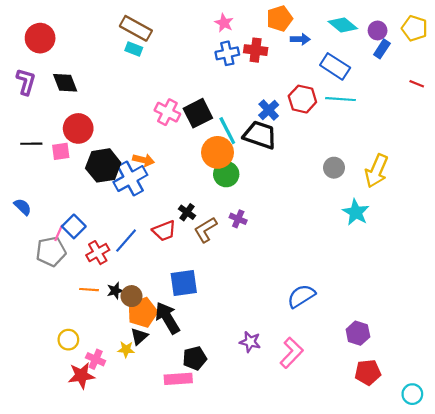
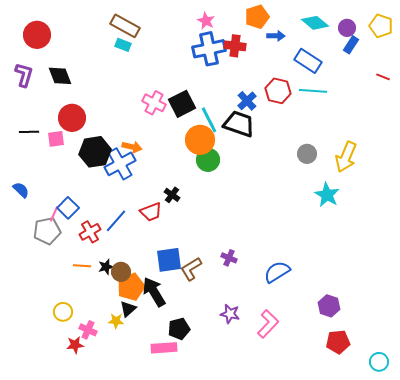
blue cross: (227, 53) -> (209, 49), size x1.5
purple cross: (238, 219) -> (229, 258), moved
brown L-shape: (206, 230) -> (191, 269), moved
red star: (81, 376) -> (75, 345), size x0.7

